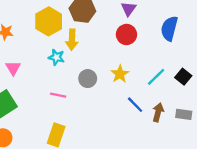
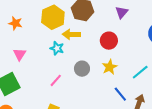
red circle: (126, 34) -> (109, 41), moved
yellow arrow: (72, 40) -> (71, 34), turned 84
pink line: (58, 95) -> (56, 80), turned -64

